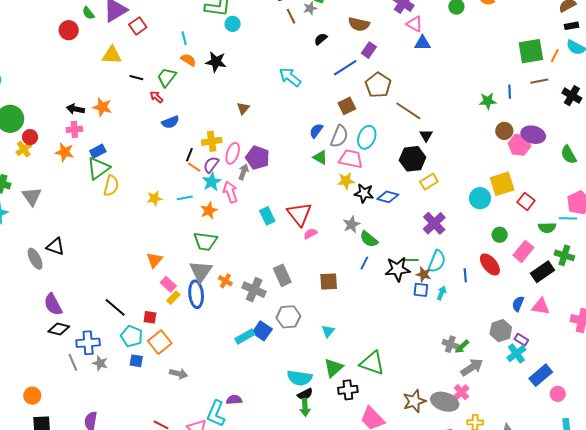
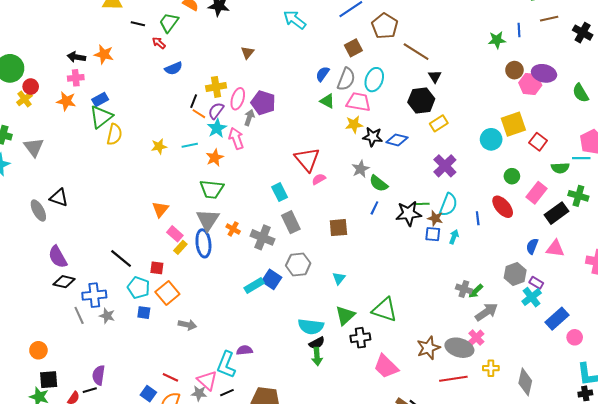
cyan rectangle: (267, 216) -> (280, 192), moved

